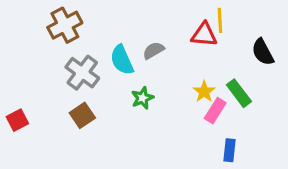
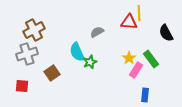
brown cross: (65, 25) -> (34, 30), moved
cyan semicircle: (122, 60) -> (77, 52), moved
gray cross: (82, 73) -> (27, 54), moved, turned 35
red square: (17, 120) -> (22, 86), moved, turned 32

